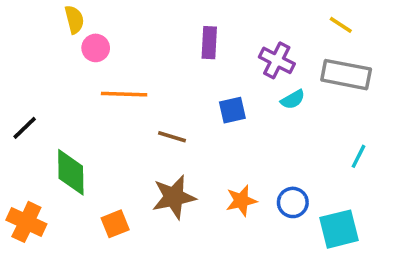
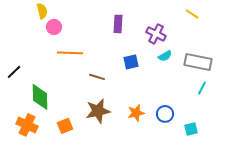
gray rectangle: (346, 75) -> (198, 62), moved
orange cross: (26, 222) -> (27, 125), moved
cyan square: (339, 229) -> (191, 129), size x0.6

